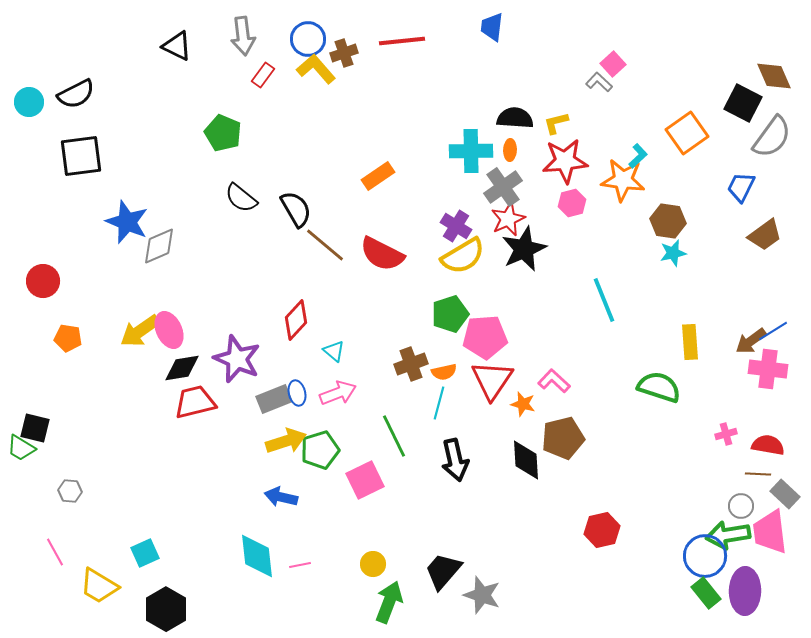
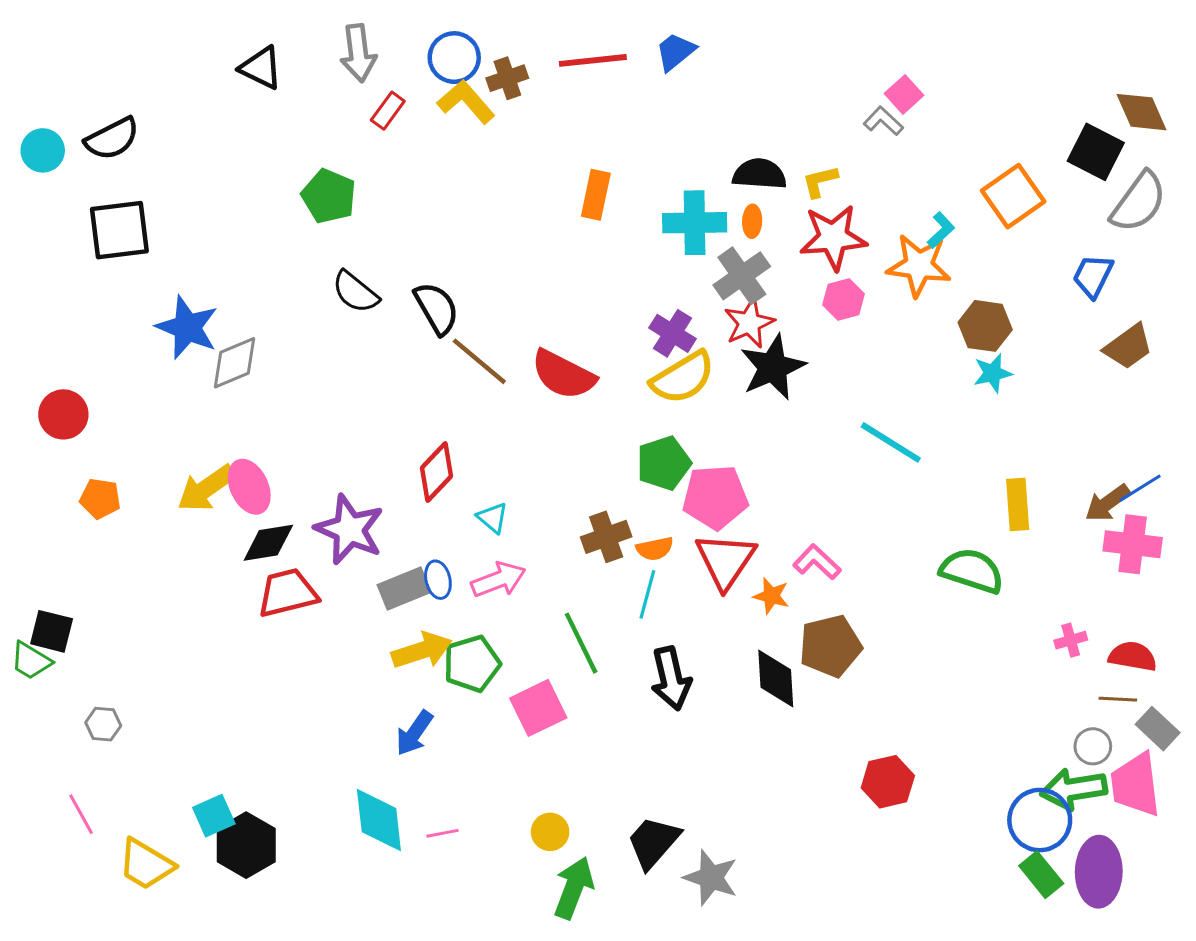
blue trapezoid: (492, 27) -> (675, 52), moved, turned 44
orange rectangle: (378, 176) -> (596, 195), moved, turned -44
cyan line: (604, 300) -> (891, 442), turned -36
blue arrow: (281, 497) -> (414, 733), turned -68
black hexagon: (166, 609) -> (246, 845), moved

